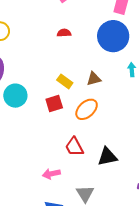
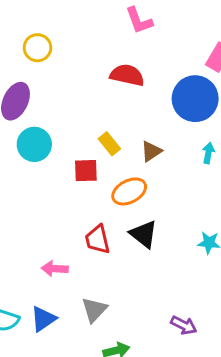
red semicircle: (64, 33) -> (127, 75), size x1.6
brown triangle: (94, 79) -> (151, 151), turned -35
black triangle: (107, 157) -> (144, 234), moved, turned 35

